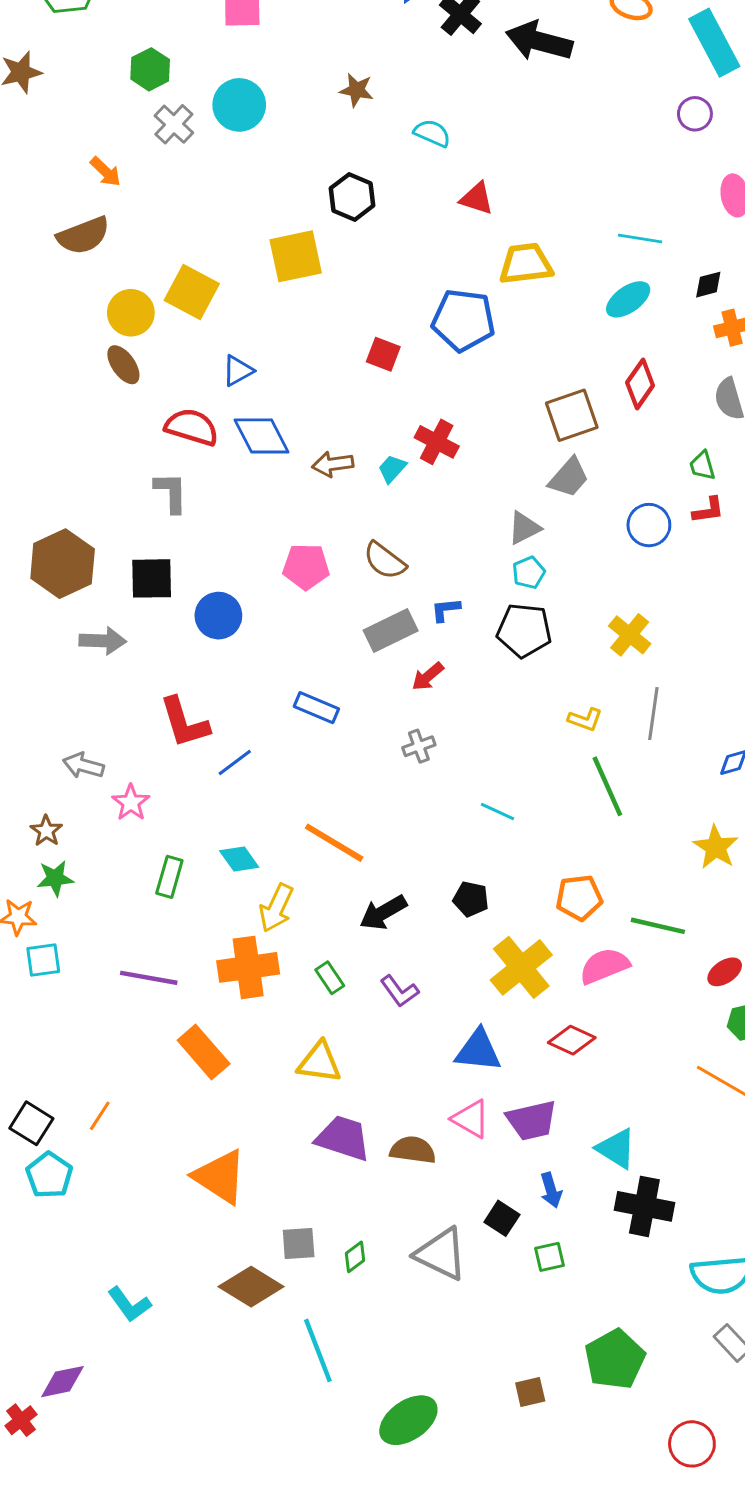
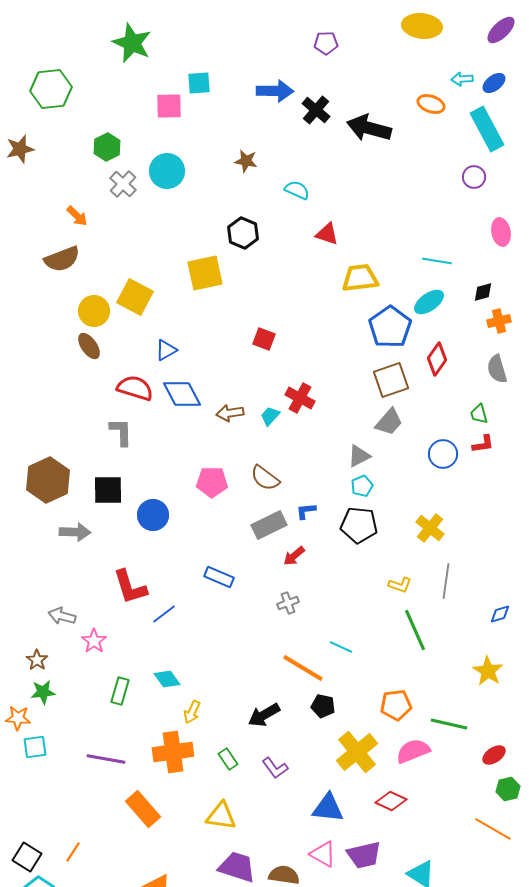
blue pentagon: (463, 320) -> (390, 327), moved, turned 30
orange line: (334, 843) -> (303, 668), moved
yellow arrow: (276, 908) -> (192, 712), size x0.7

